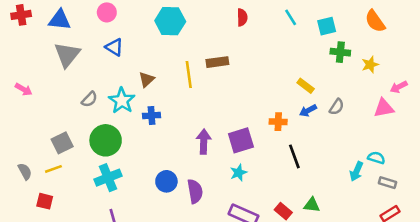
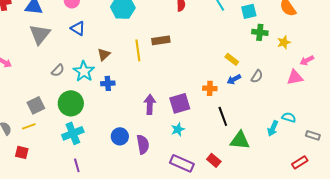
gray rectangle: (388, 183) -> (313, 135), moved
green triangle: (312, 205) -> (240, 140), moved, size x1.5

